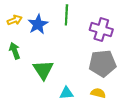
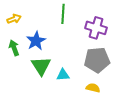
blue star: (38, 24) -> (36, 41), moved
cyan triangle: (66, 93) -> (63, 75), moved

